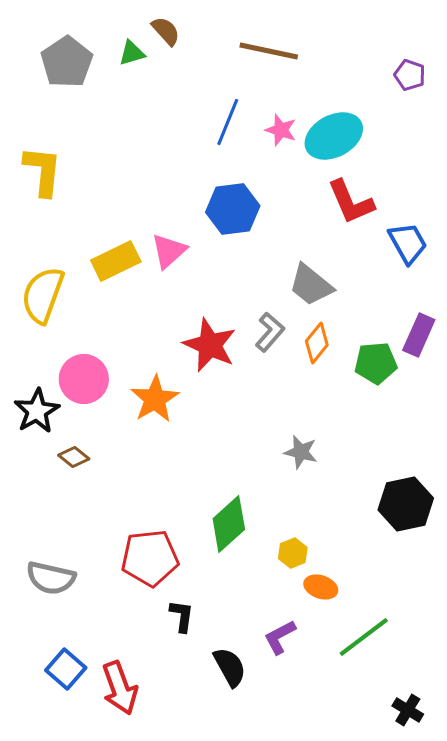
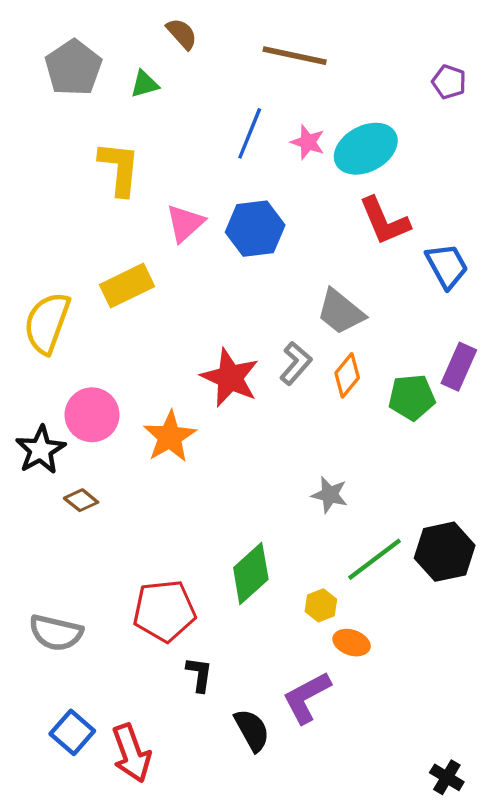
green triangle: (132, 53) -> (145, 84), moved
yellow L-shape: (43, 171) -> (119, 168), moved
pink triangle: (169, 251) -> (185, 223), moved
purple L-shape: (280, 637) -> (307, 697), size x1.4
green line: (364, 637) -> (375, 559), moved

